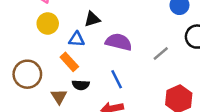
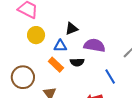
blue line: (117, 79) -> (110, 77), moved
black semicircle: (81, 85) -> (77, 62), moved

